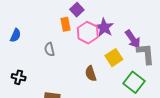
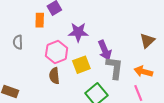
purple star: (104, 28) -> (78, 32), turned 30
pink hexagon: (88, 33) -> (57, 52), moved

